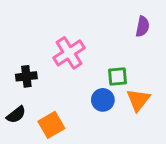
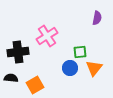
black cross: (26, 76) -> (18, 52), size x1.5
black semicircle: (16, 115) -> (11, 78), turned -136

